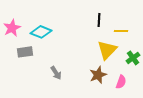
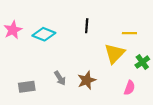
black line: (99, 20) -> (87, 26), moved
gray rectangle: (25, 52) -> (27, 87), moved
brown star: (98, 75) -> (87, 80), moved

